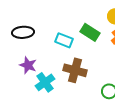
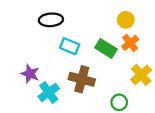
black ellipse: (23, 32) -> (51, 20), moved
green rectangle: (90, 32) -> (106, 48), moved

